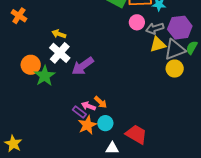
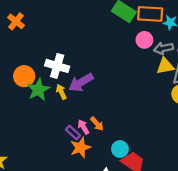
yellow arrow: (59, 34) -> (61, 92), moved, turned 40
white cross: (60, 53) -> (57, 66), turned -30
pink arrow: (88, 106) -> (83, 127), turned 32
cyan circle: (105, 123) -> (120, 149), moved

